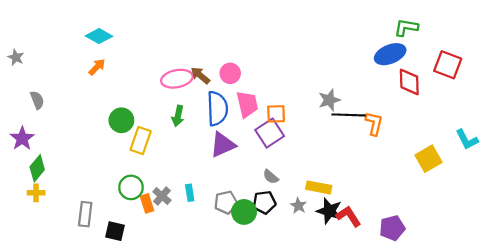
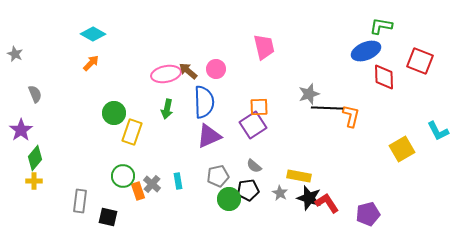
pink trapezoid: (247, 104) -> (264, 47), moved
gray pentagon: (226, 202) -> (218, 176), moved

